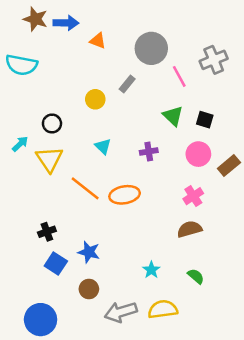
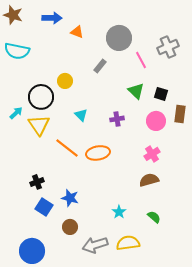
brown star: (35, 19) -> (13, 15), moved
yellow circle: (95, 99) -> (65, 81), moved
black circle: (52, 123) -> (41, 97), size x1.6
brown rectangle: (229, 166) -> (180, 114), moved, turned -42

